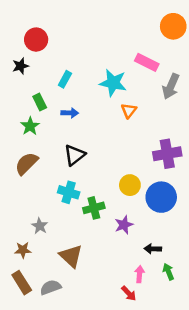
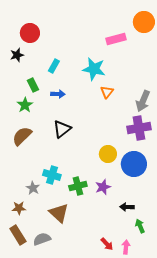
pink rectangle: (147, 62) -> (116, 39), moved, turned -42
gray arrow: (171, 86) -> (143, 101), moved
cyan cross: (69, 192) -> (52, 175), moved
green cross: (94, 208) -> (78, 186), moved
pink arrow: (140, 274) -> (126, 247), moved

